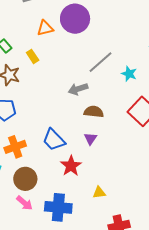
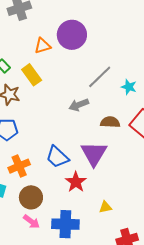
yellow rectangle: (33, 56) -> (32, 75), size x1.5
brown semicircle: (94, 112) -> (110, 122), moved
purple triangle: (90, 139) -> (94, 154), size x2.0

